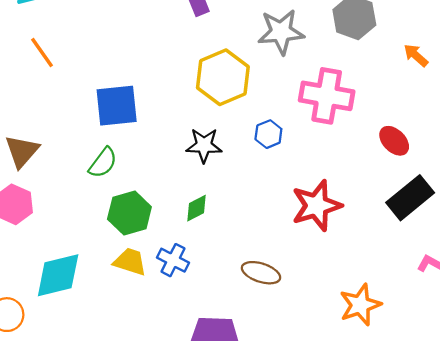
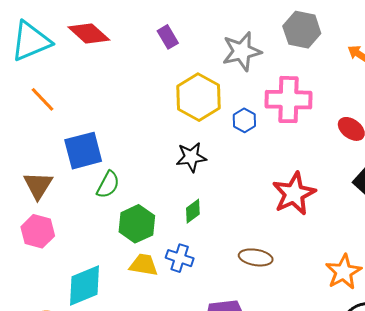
blue square: (117, 106) -> (83, 151), moved
blue hexagon: (268, 134) -> (244, 120), moved

